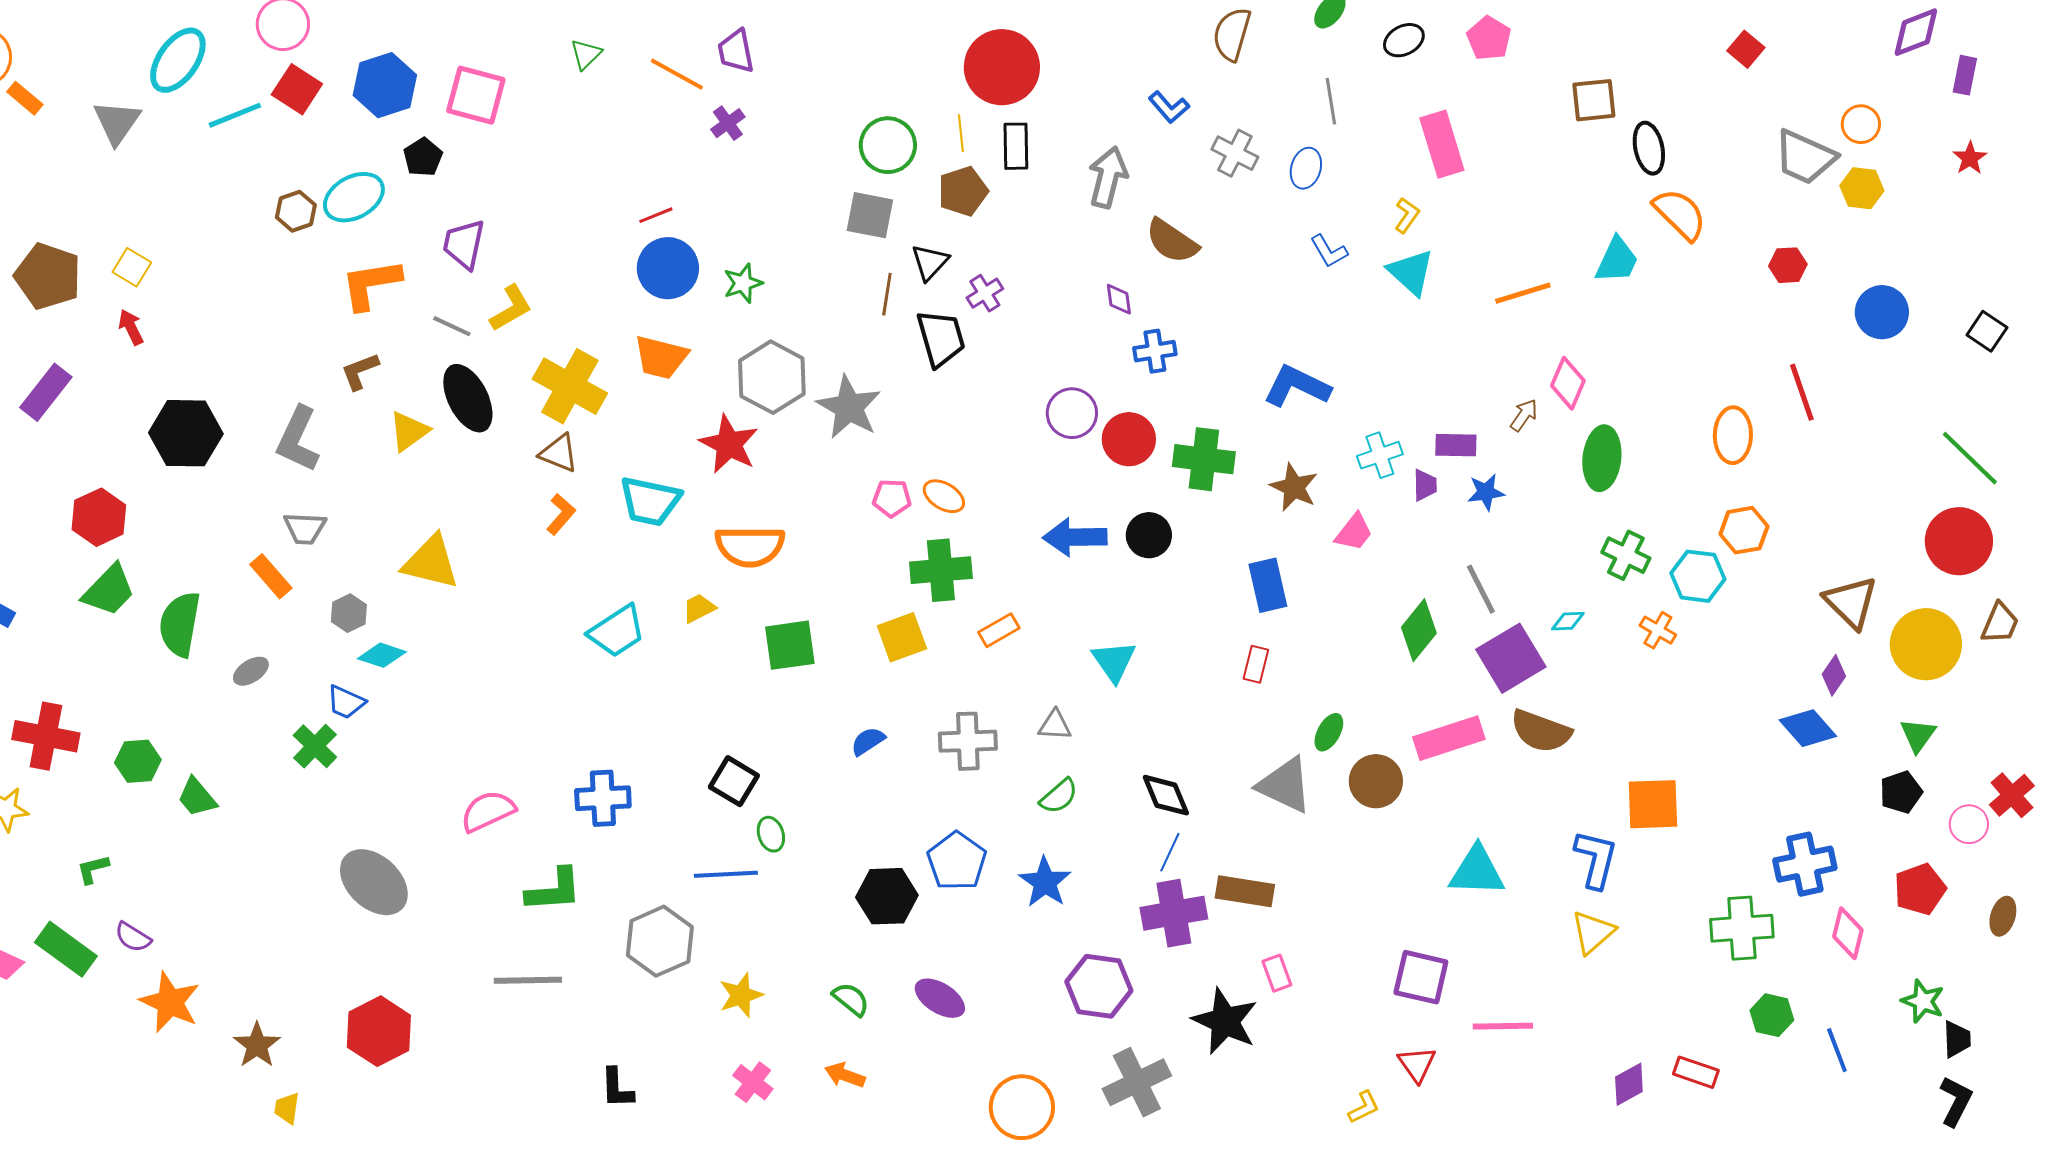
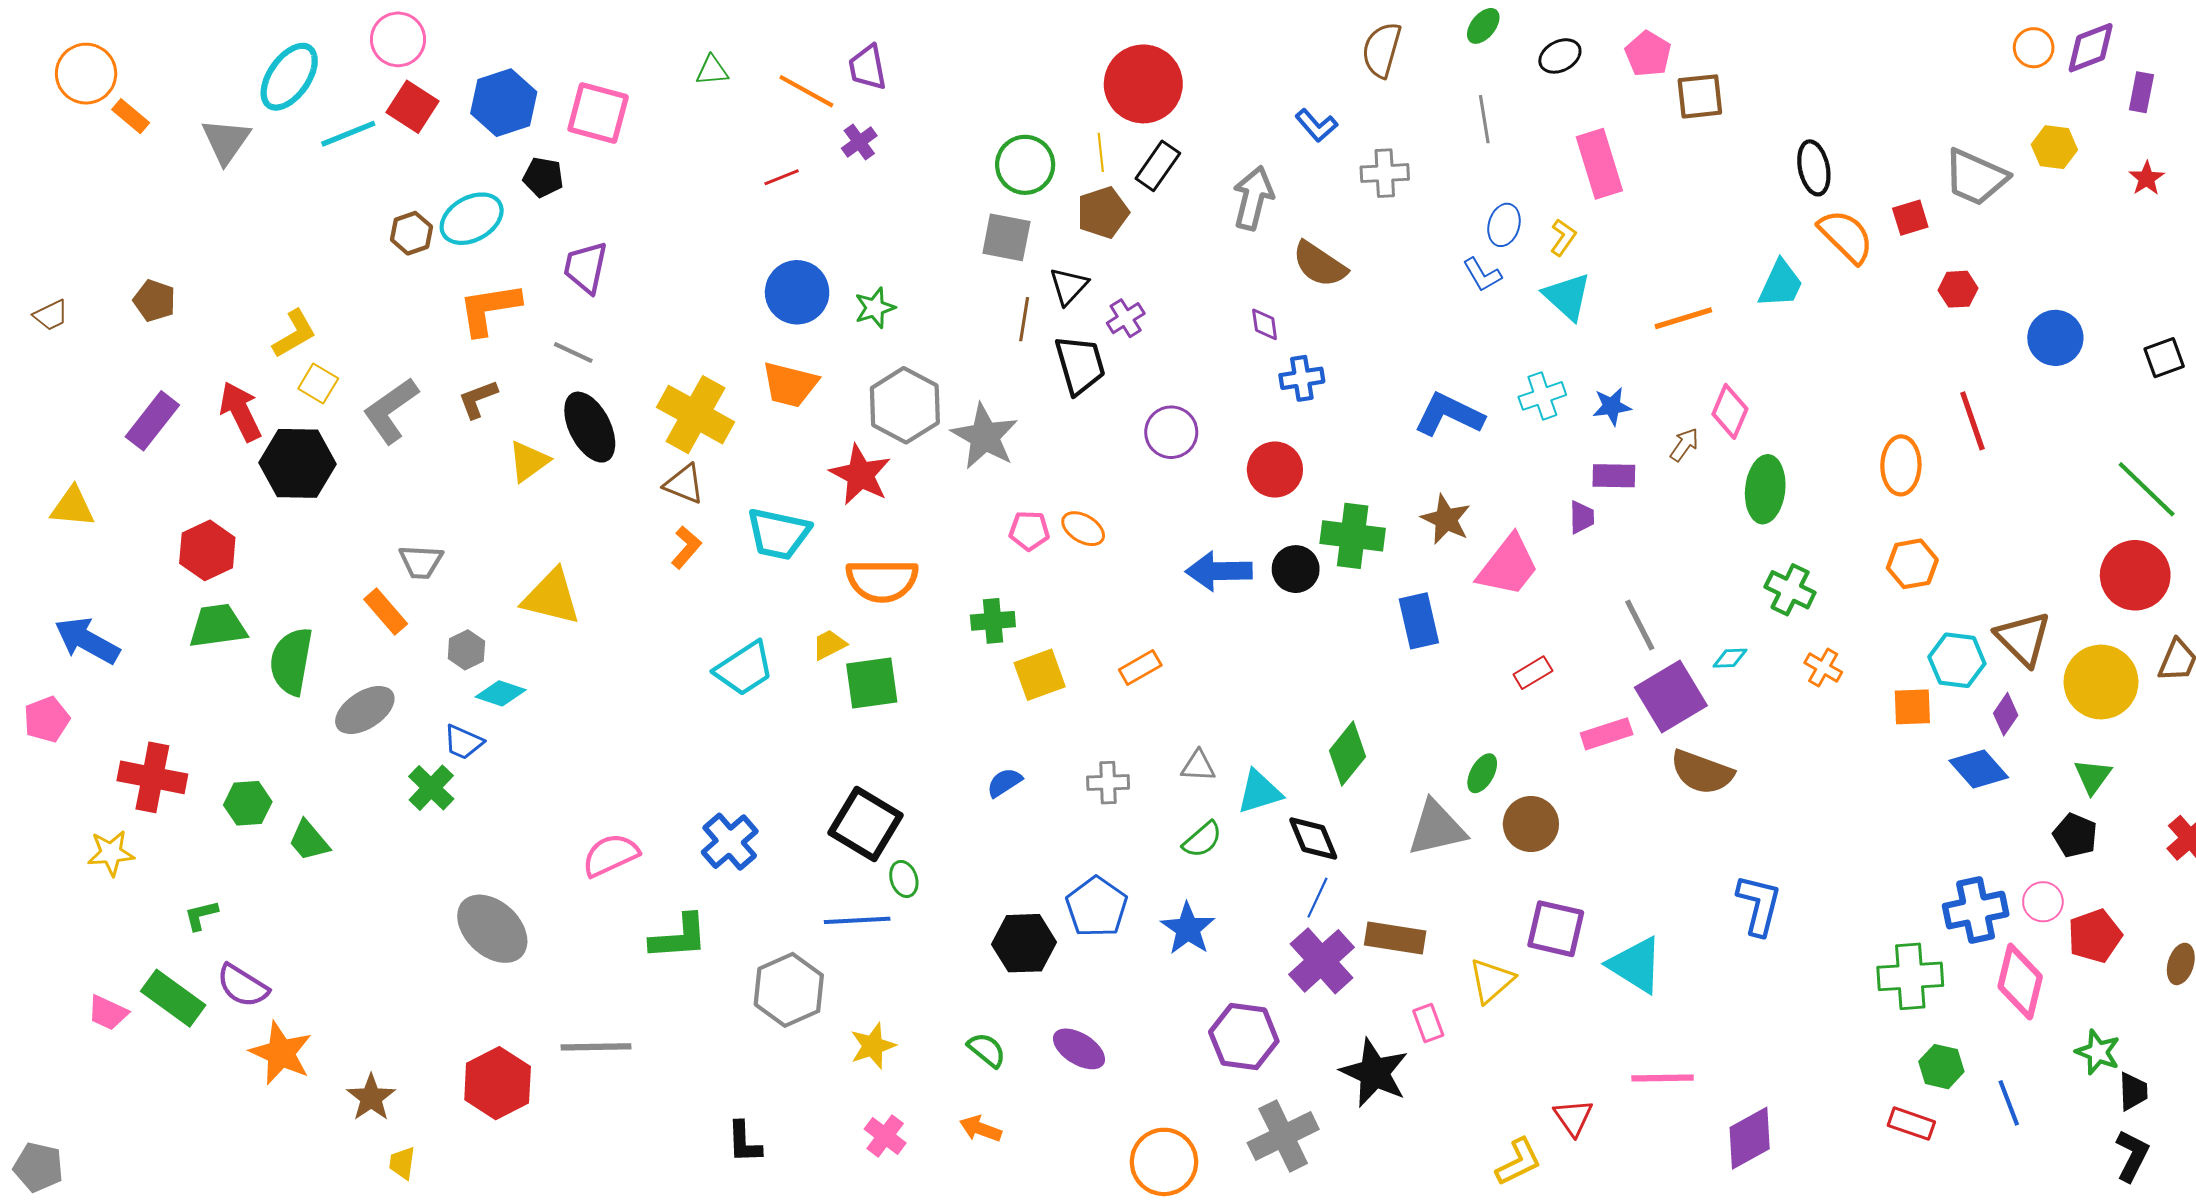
red square: (1746, 49) -> (1910, 218), moved, turned 33
green triangle: (586, 54) -> (712, 70), turned 40
brown square: (1594, 100) -> (1700, 96), moved
orange circle: (1861, 124) -> (2034, 48), moved
black rectangle: (1016, 146) -> (1158, 166), turned 36
gray cross: (1235, 153) -> (1385, 173), turned -30
black pentagon: (423, 157) -> (543, 177), turned -30
blue ellipse: (1306, 168) -> (1504, 225), moved
yellow hexagon: (1862, 188) -> (2054, 147), moved
red line: (656, 215) -> (782, 177), moved
yellow square: (132, 267) -> (318, 384), moved
brown pentagon: (48, 276) -> (154, 301), size x0.6
yellow L-shape: (511, 308) -> (294, 334), moved
red arrow: (131, 327) -> (240, 411), moved, size x1.6
black square: (1987, 331) -> (2164, 358), turned 36
purple circle: (1072, 413) -> (1171, 432), moved
gray L-shape: (298, 439) -> (391, 410), moved, turned 30
cyan cross: (1380, 455) -> (1542, 396), moved
green cross: (1204, 459) -> (1353, 536), moved
blue star: (1486, 492) -> (1612, 406), moved
pink trapezoid: (1354, 532) -> (1508, 566), size x1.6
green cross: (941, 570) -> (993, 621), moved, size x0.7
cyan hexagon: (1698, 576) -> (1957, 660), moved
green trapezoid: (109, 590) -> (218, 626), turned -142
green diamond: (1419, 630) -> (1347, 754), moved
green square: (790, 645) -> (872, 683), moved
cyan triangle: (1114, 661) -> (1259, 792), moved, turned 48
red rectangle: (1256, 664) -> (1533, 673), moved, turned 45
gray ellipse: (251, 671) -> (365, 710), size x1.6
pink rectangle: (1449, 738) -> (1607, 734), moved, size x0.7
gray cross: (968, 741) -> (1108, 783), size x0.7
black square: (734, 781) -> (865, 824), size x1.4
gray triangle: (1285, 785) -> (1437, 828), turned -38
black pentagon: (1901, 792) -> (2075, 835), turned -30
blue cross: (603, 798) -> (730, 842), turned -38
orange square: (1653, 804) -> (1912, 707), moved, size x0.7
pink circle: (1969, 824) -> (2043, 902), moved
cyan triangle: (1477, 871) -> (1636, 965), moved, turned 30
purple cross: (1174, 913) -> (1322, 961), turned -32
yellow triangle: (1593, 932) -> (1492, 981), moved
pink diamond: (1848, 933) -> (2020, 982), size x1.4
purple semicircle: (133, 937) -> (243, 986), size x1.4
purple square: (1421, 977) -> (1556, 929), moved
gray line: (528, 980) -> (596, 1047), moved
red rectangle: (1696, 1072) -> (1911, 1124), moved
purple diamond: (1629, 1084) -> (1750, 1138), moved, size x1.4
yellow L-shape: (1364, 1107) -> (1518, 1162), size x1.4

